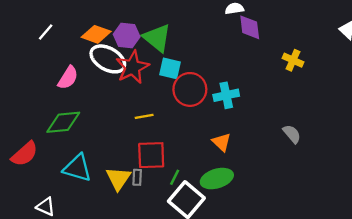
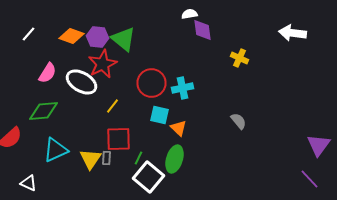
white ellipse: (108, 59) -> (82, 82), moved
cyan square: (170, 68) -> (160, 115), moved
yellow line: (144, 116) -> (112, 106), turned -42
cyan triangle: (77, 168) -> (56, 150), turned -40
green ellipse: (217, 179) -> (174, 159), turned -56

